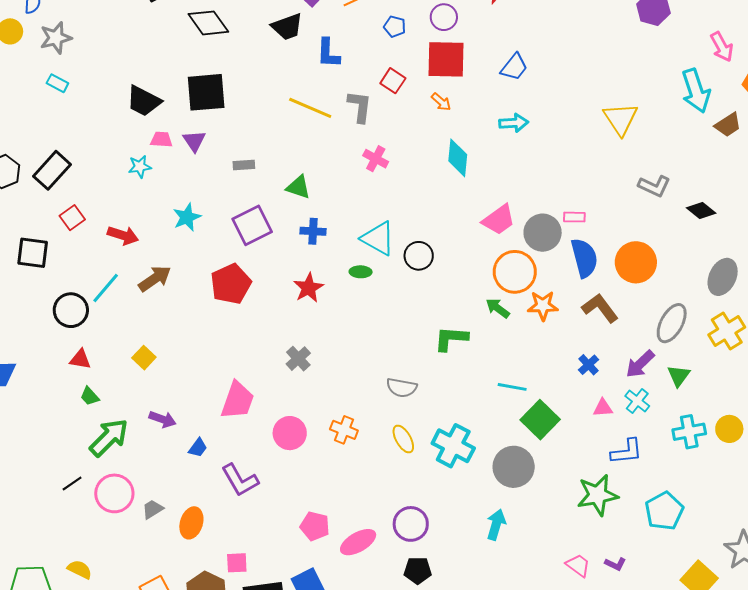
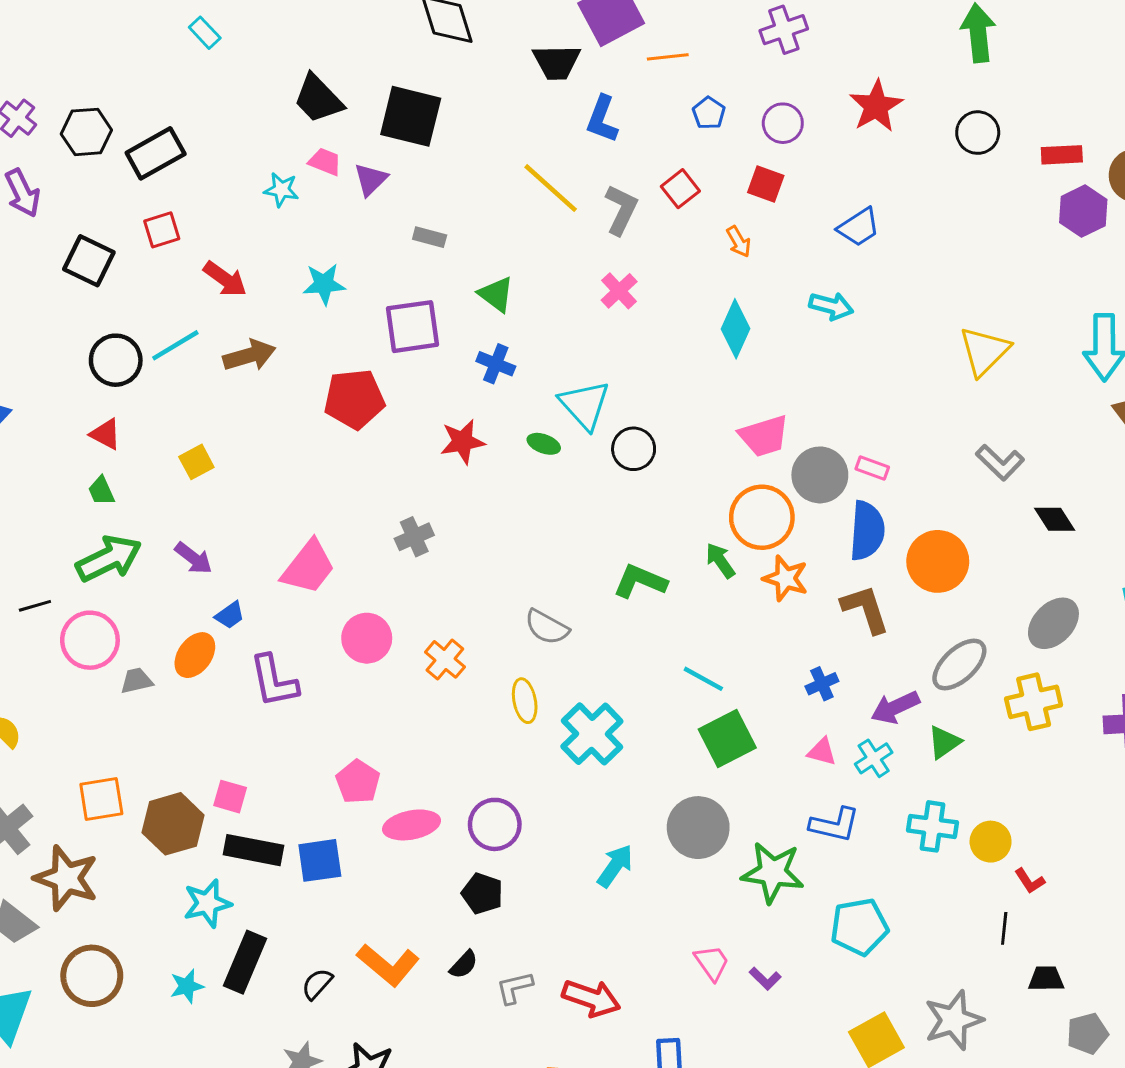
red square: (446, 59) -> (766, 184), size x0.6
gray circle: (514, 467) -> (698, 828), moved
orange ellipse: (191, 523) -> (195, 655), moved

